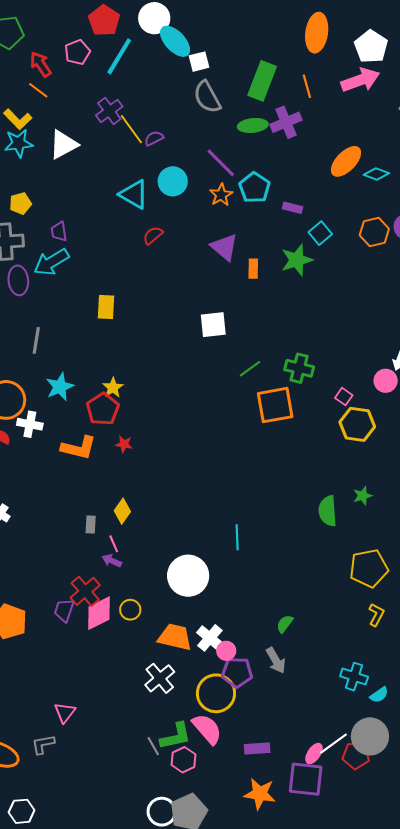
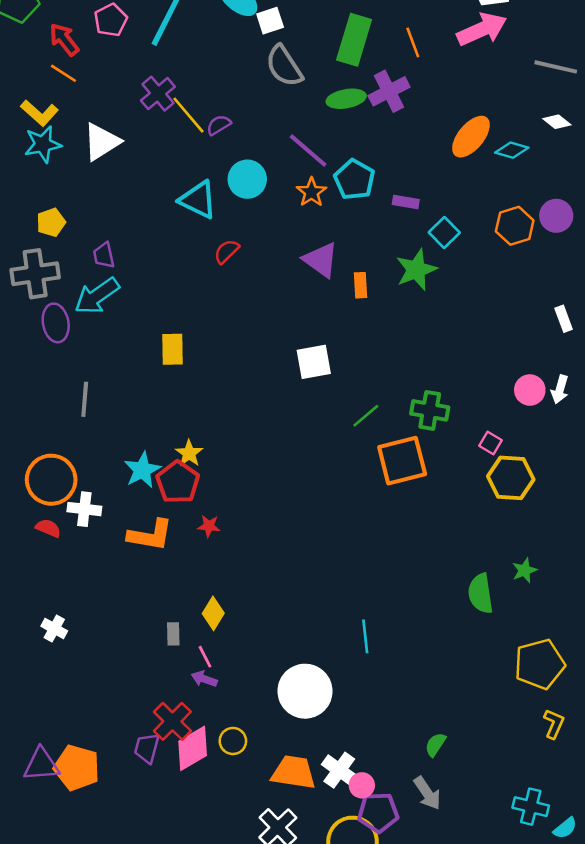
pink circle: (386, 381) -> (530, 390), moved
cyan star: (60, 387) -> (142, 470), moved

